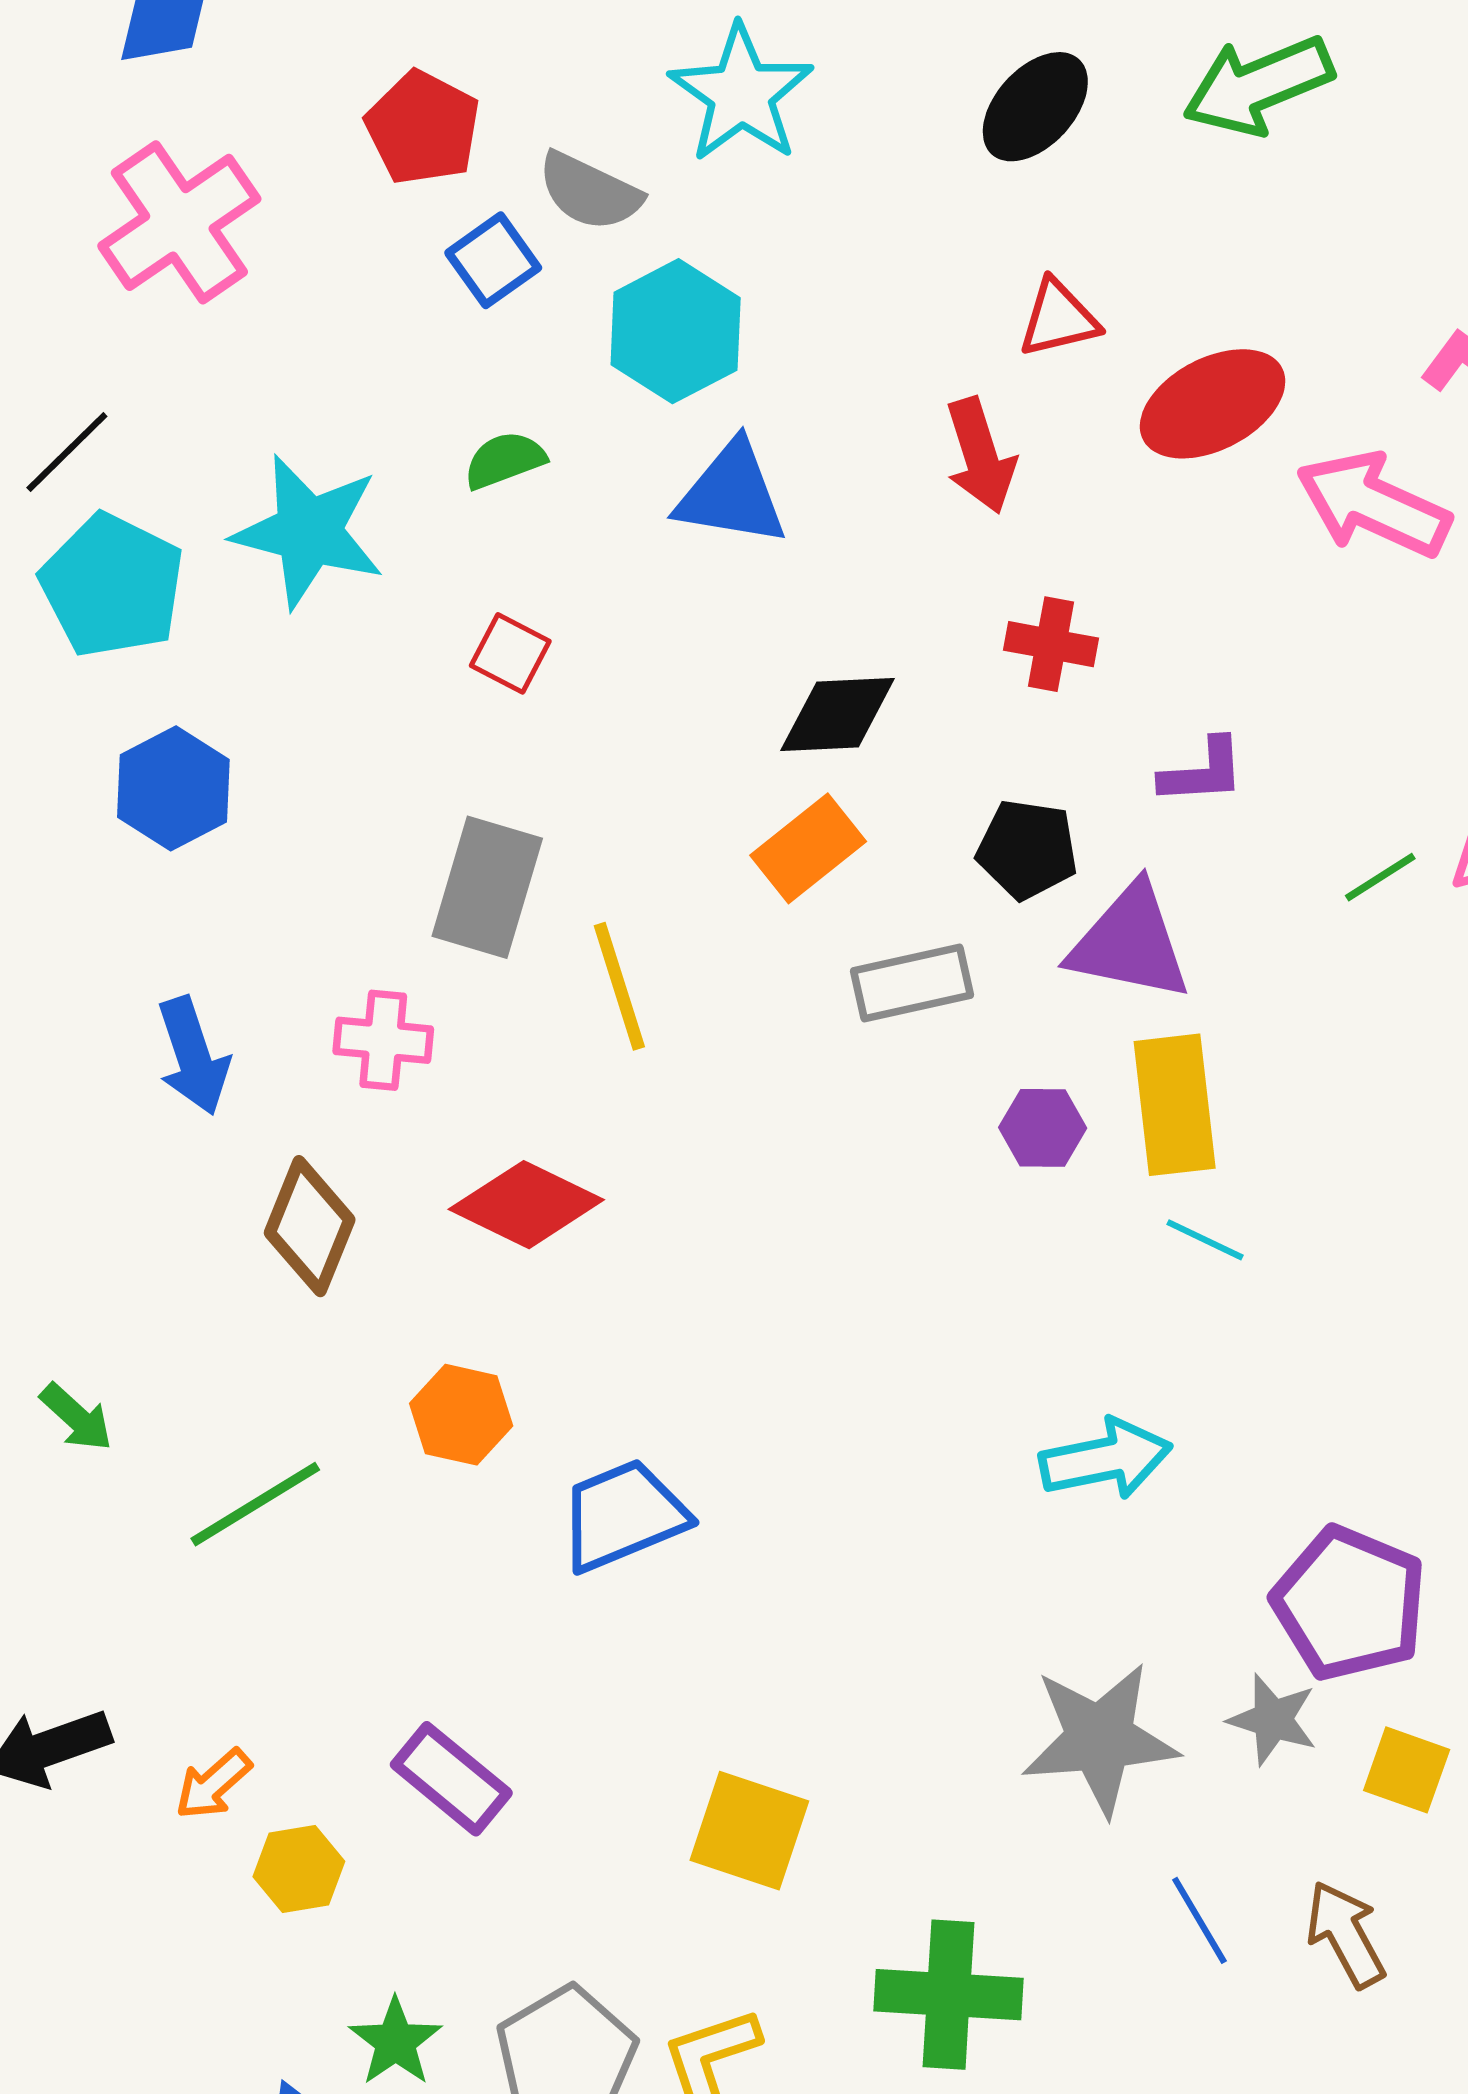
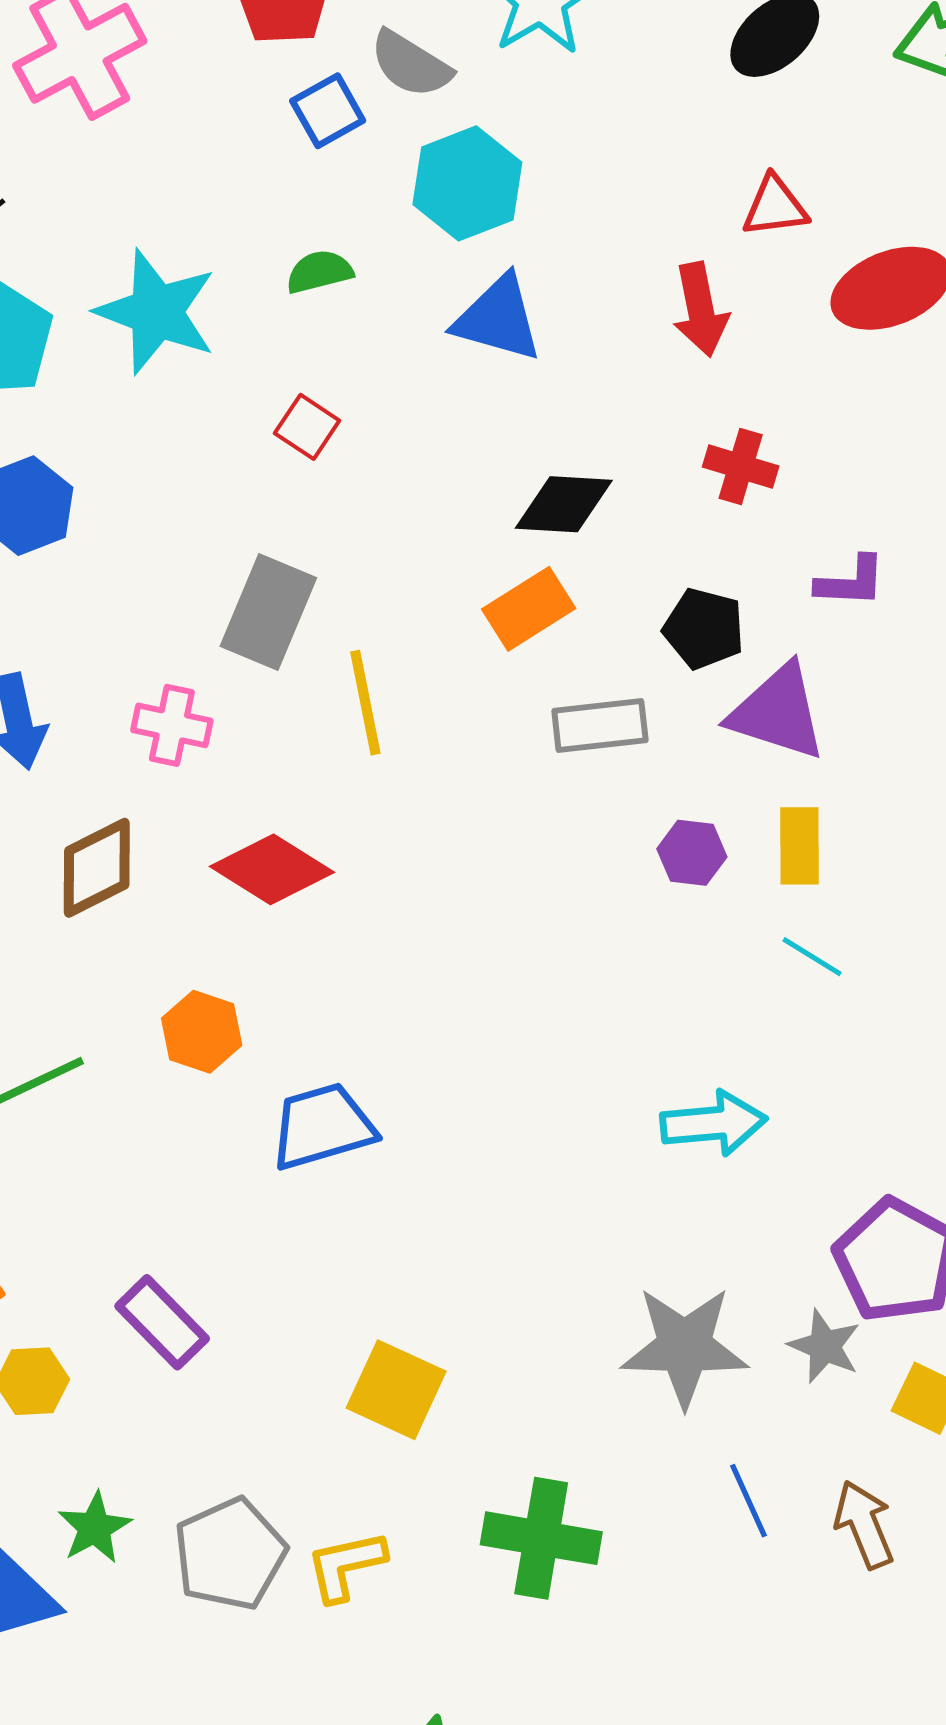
yellow rectangle: (1175, 1105) -> (800, 846), size x0.7
brown diamond: (310, 1226) -> (97, 868), turned 35

